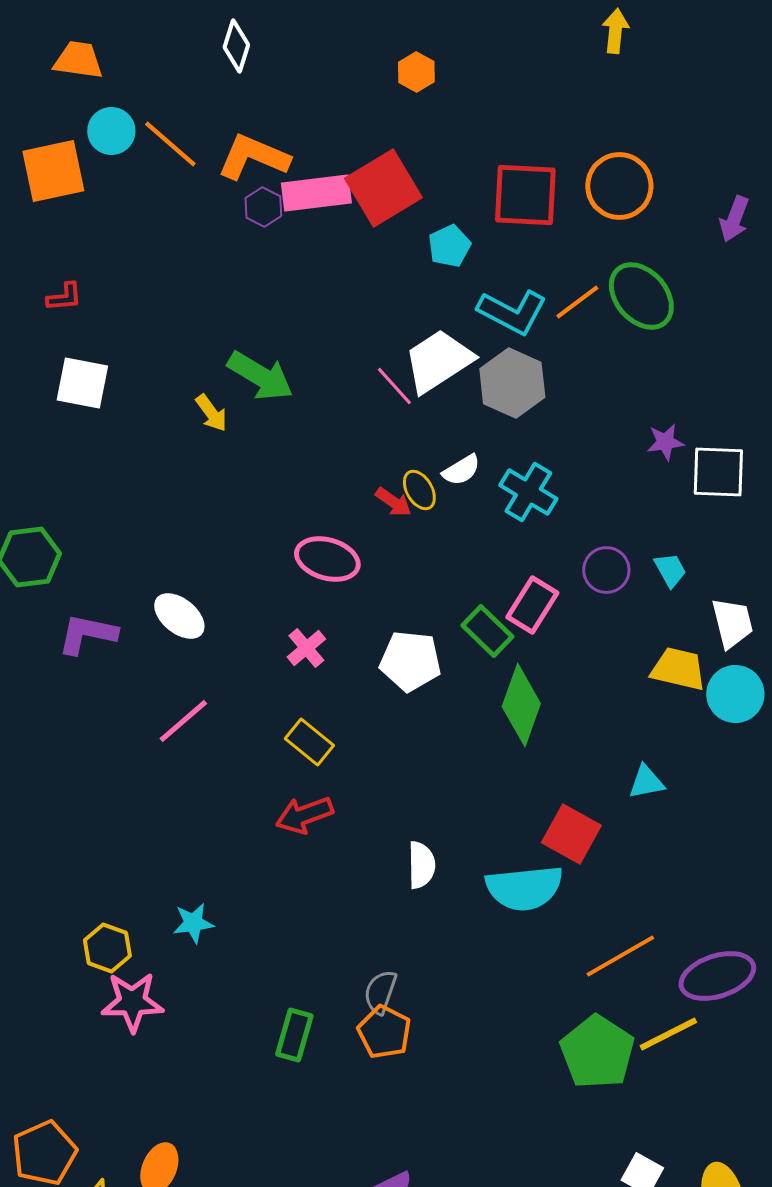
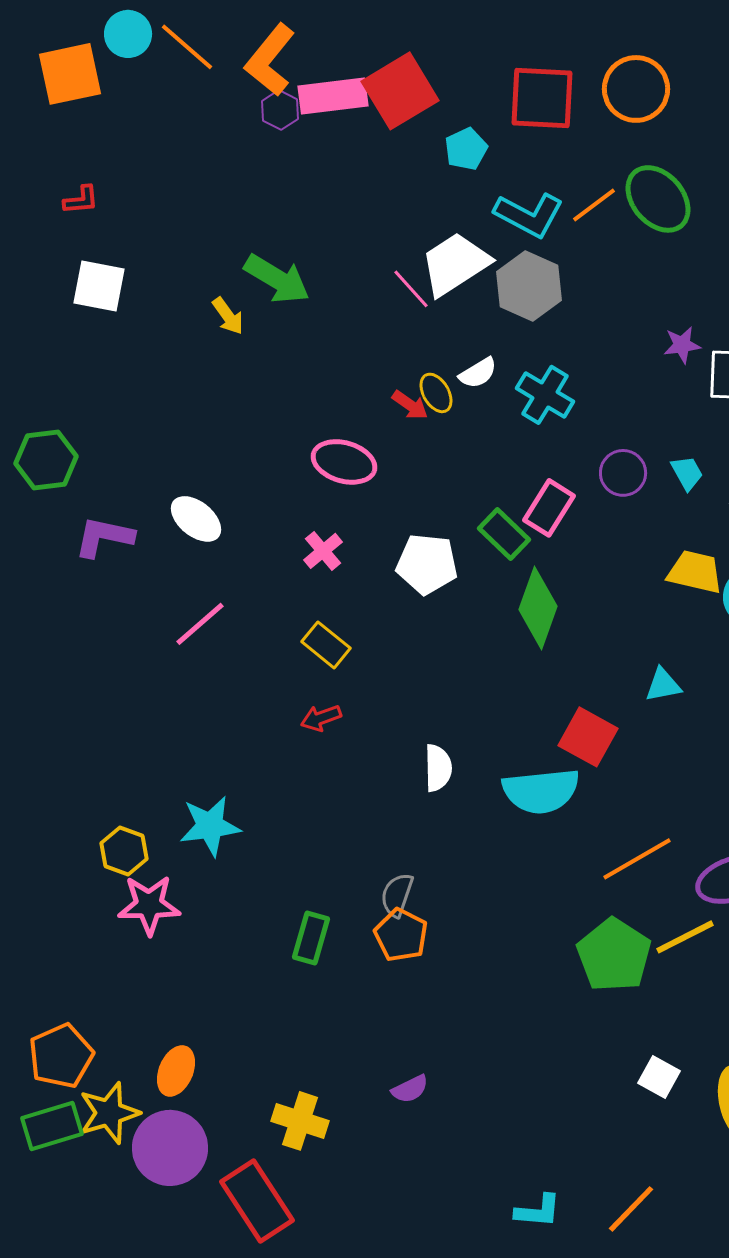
orange L-shape: (253, 157) -> (270, 60), turned -74
red arrow: (304, 815) -> (321, 718), size x0.7
cyan star: (193, 923) -> (210, 826), size x1.5

